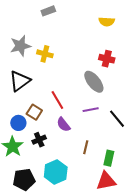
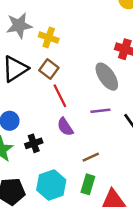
brown square: (34, 112) -> (49, 69), moved
brown line: (86, 147) -> (91, 157), turned 48
green rectangle: (109, 158) -> (88, 184), moved

